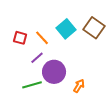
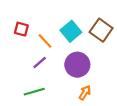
red square: (20, 38) -> (21, 29), moved
purple circle: (54, 72) -> (77, 65), moved

